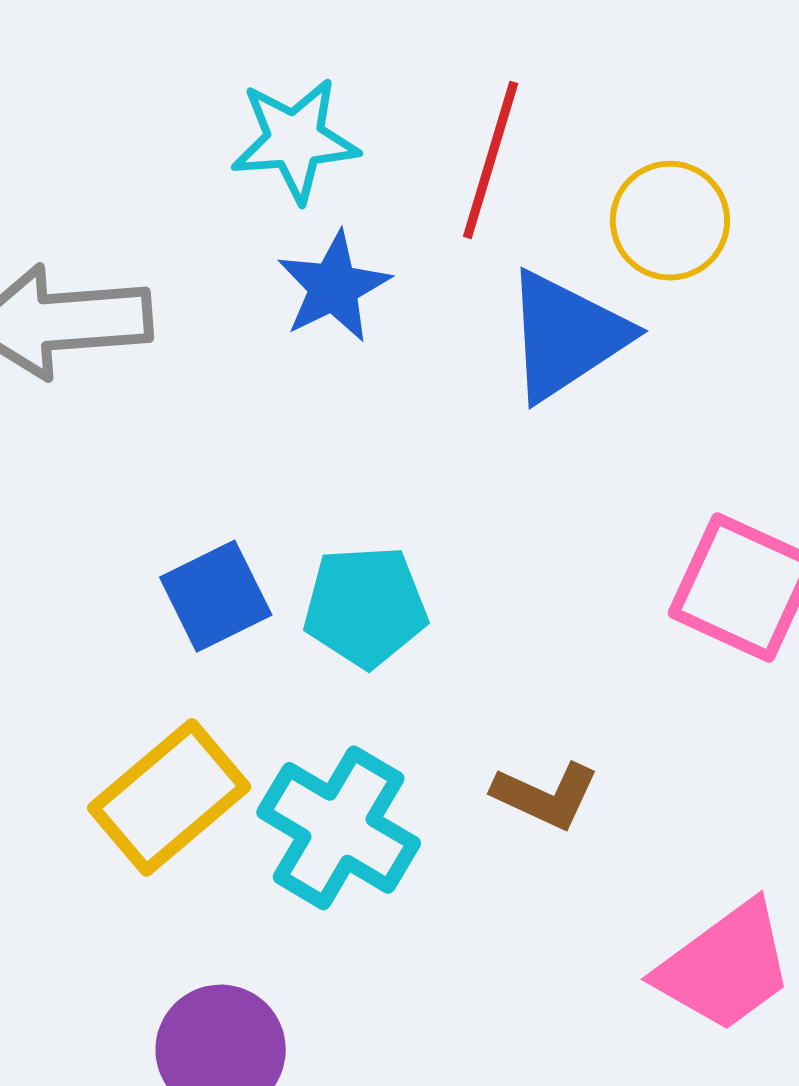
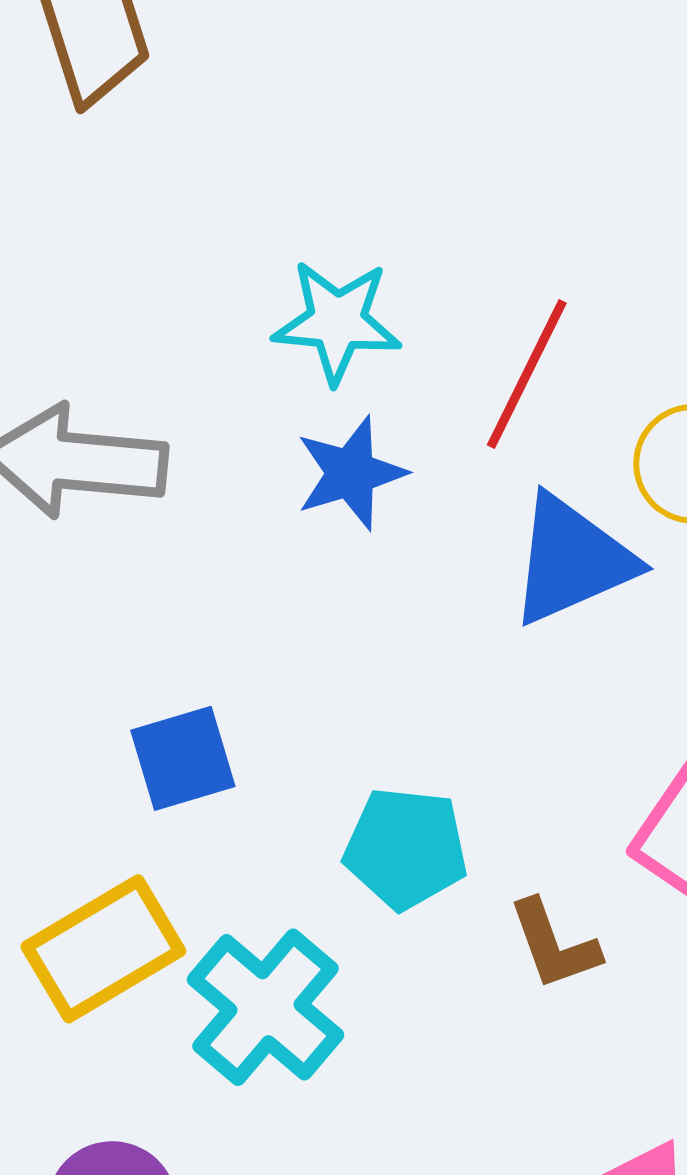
cyan pentagon: (365, 606) -> (406, 848), moved
brown L-shape: (546, 796) -> (554, 945), moved, turned 36

